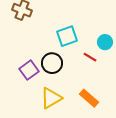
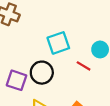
purple square: (29, 70) -> (16, 80), turned -36

